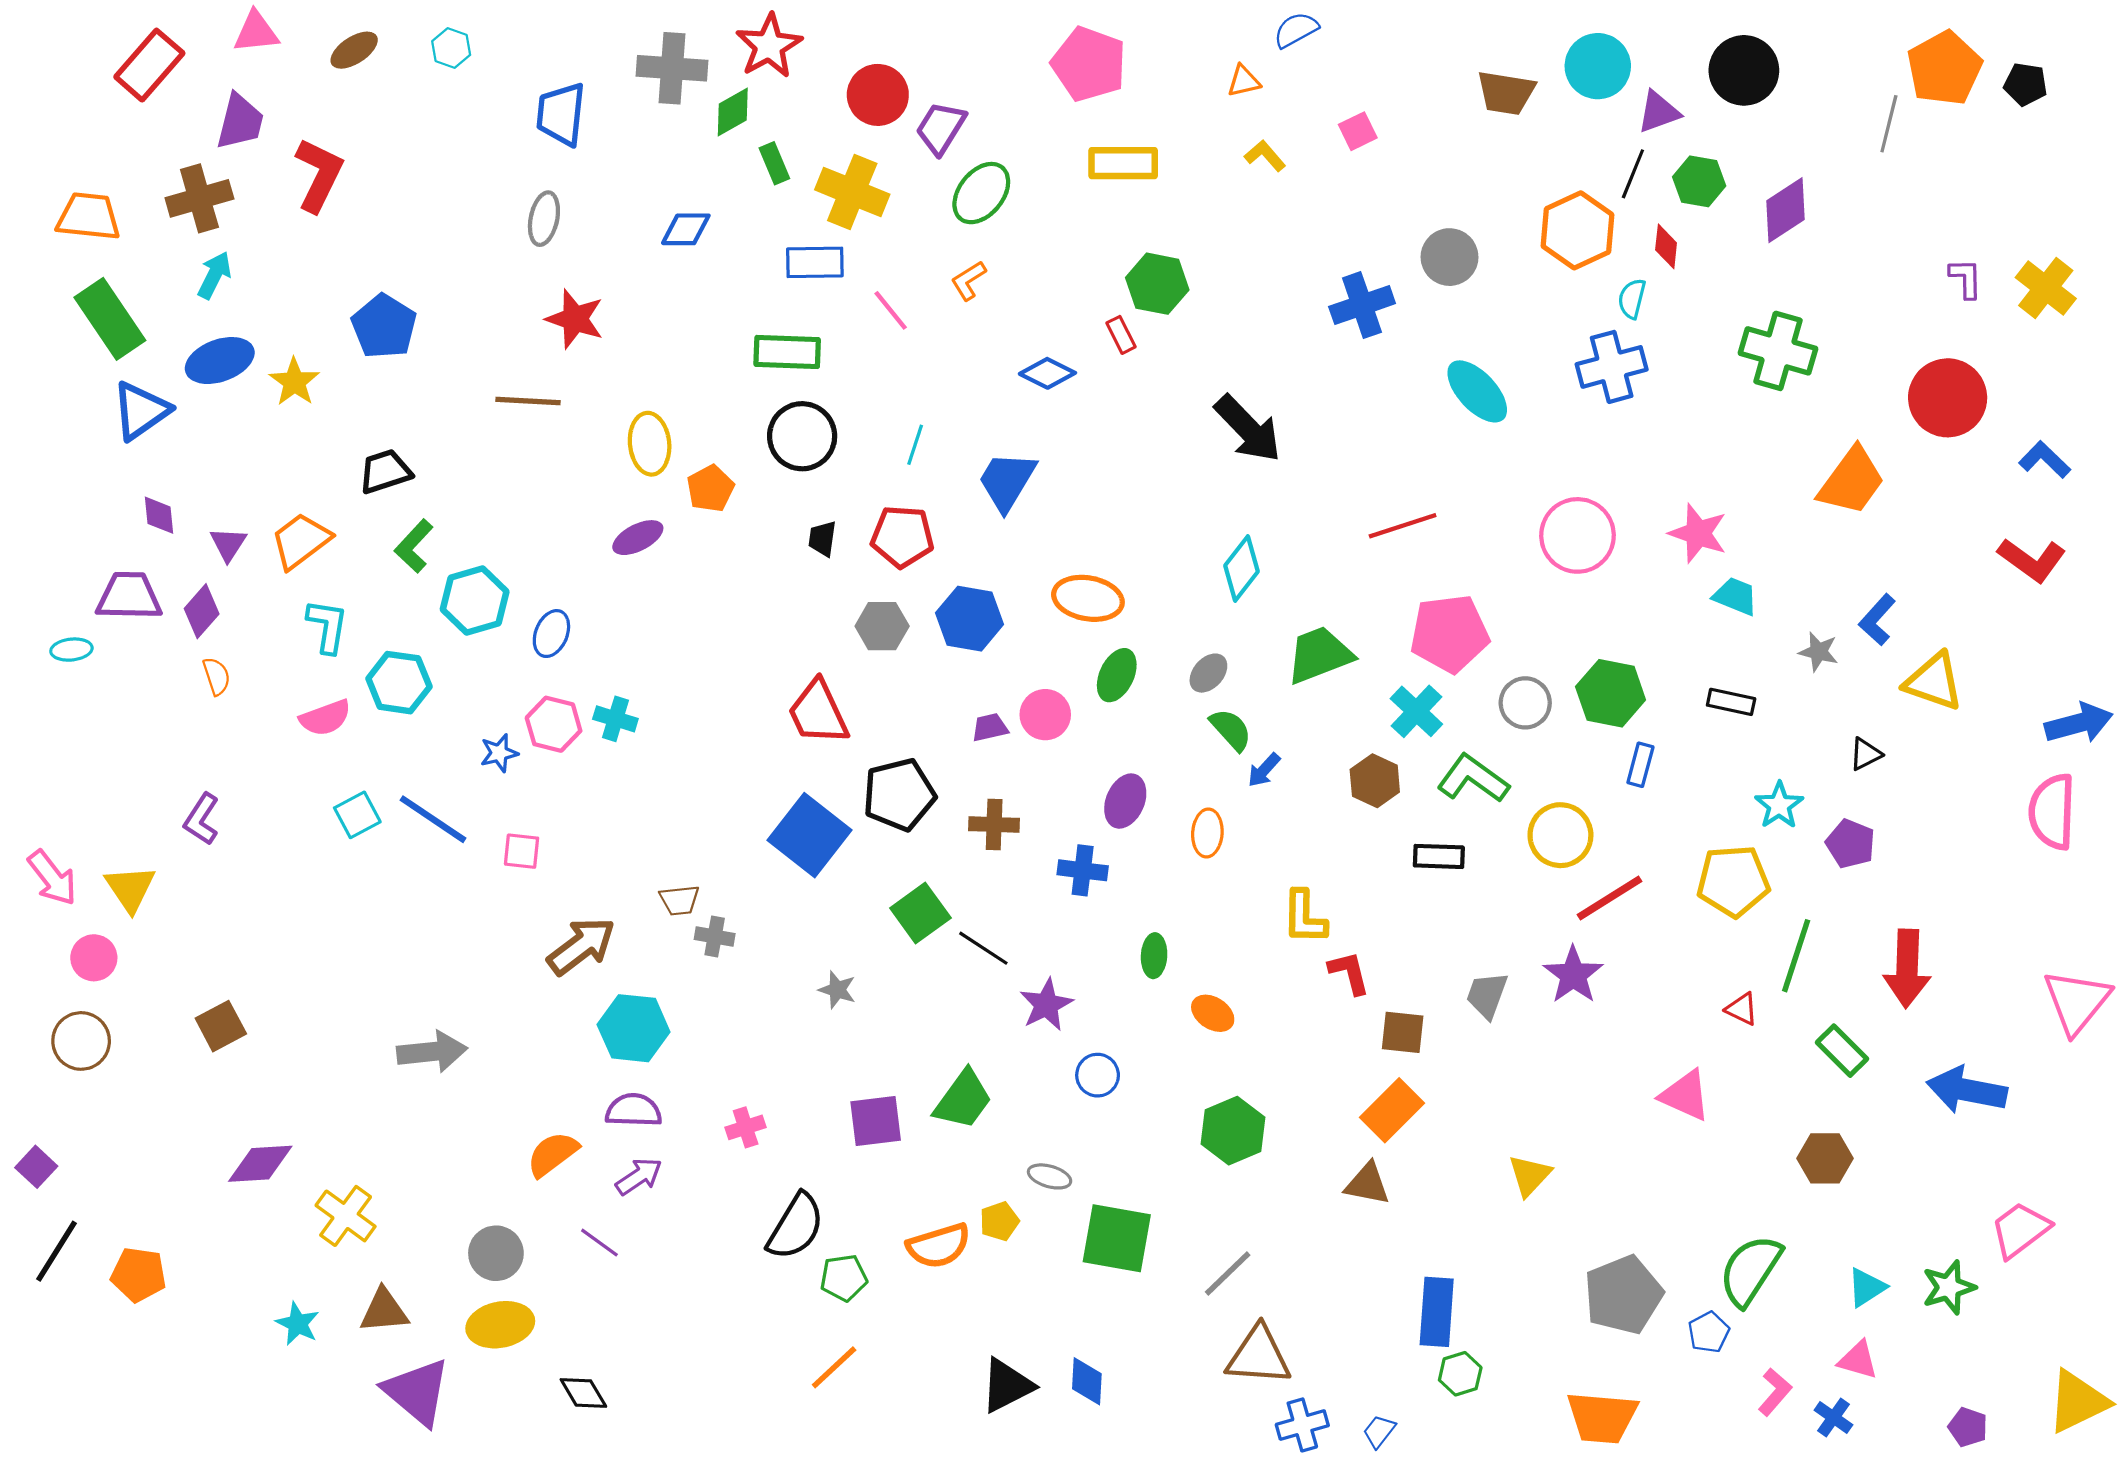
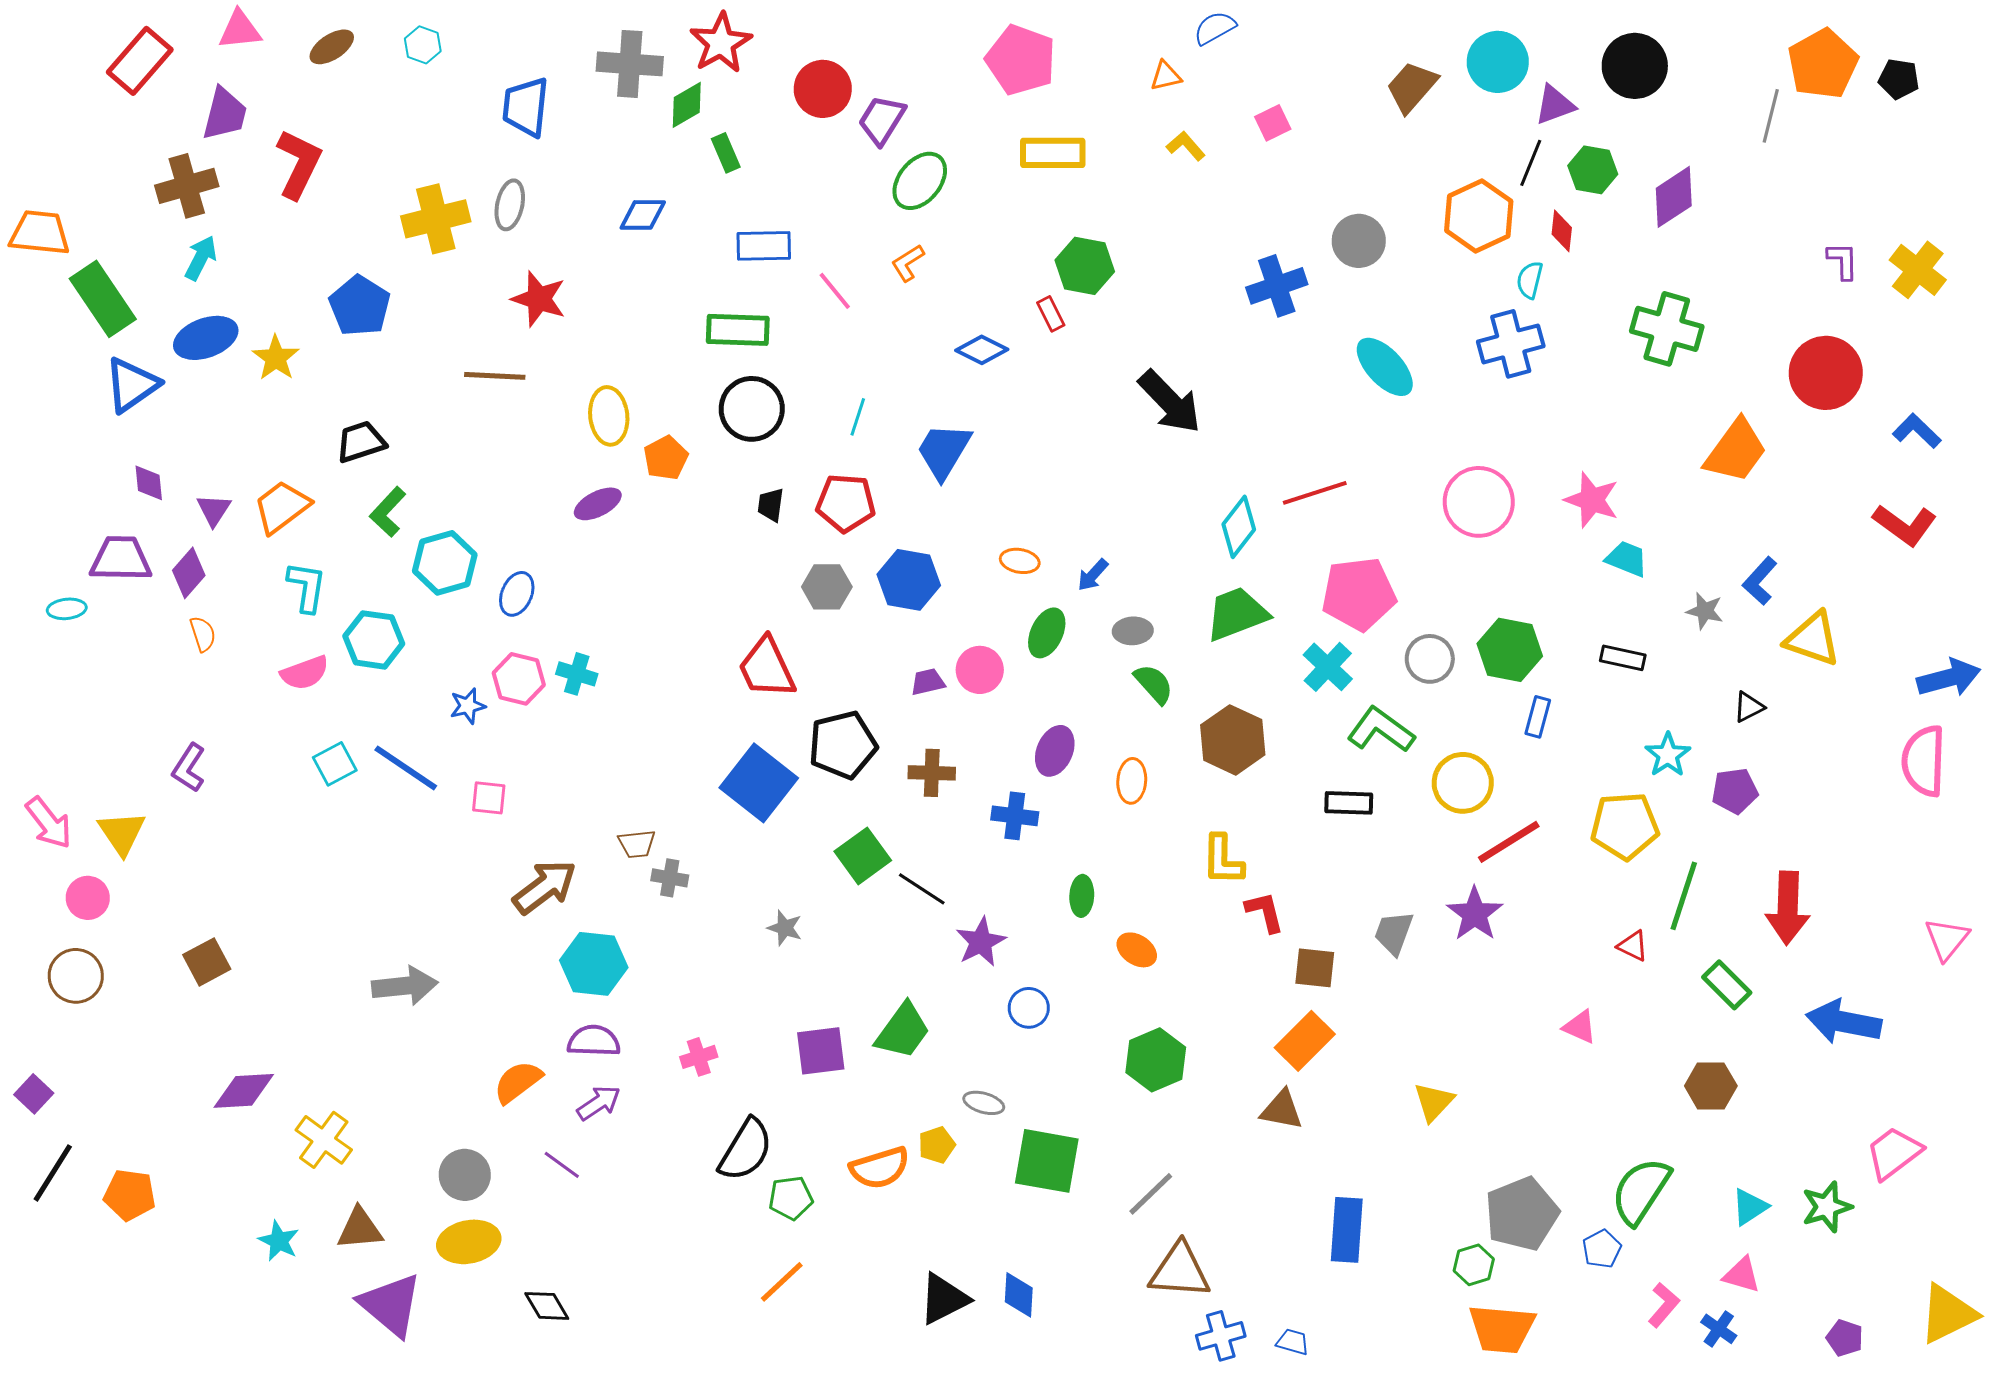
brown trapezoid: (1506, 93) -> (1412, 87), turned 122
yellow cross: (852, 192) -> (436, 219), moved, turned -36
orange trapezoid: (89, 217) -> (40, 233), moved
cyan diamond: (1242, 568) -> (1239, 527), moved
orange ellipse: (1088, 598) -> (1020, 561), size x0.6
gray ellipse: (1208, 673) -> (1133, 631), turned 45
blue arrow: (1264, 770) -> (1093, 575), moved
brown hexagon: (1375, 781) -> (1233, 740), moved, size x1.4
purple pentagon: (1851, 844) -> (1735, 791), turned -30
pink triangle: (2077, 1002) -> (1947, 939), size x0.7
pink triangle: (1685, 1095) -> (1580, 1027), size x0.7
green hexagon: (1460, 1374) -> (1474, 1265), moved
blue trapezoid: (1379, 1431) -> (1293, 1342), turned 68

